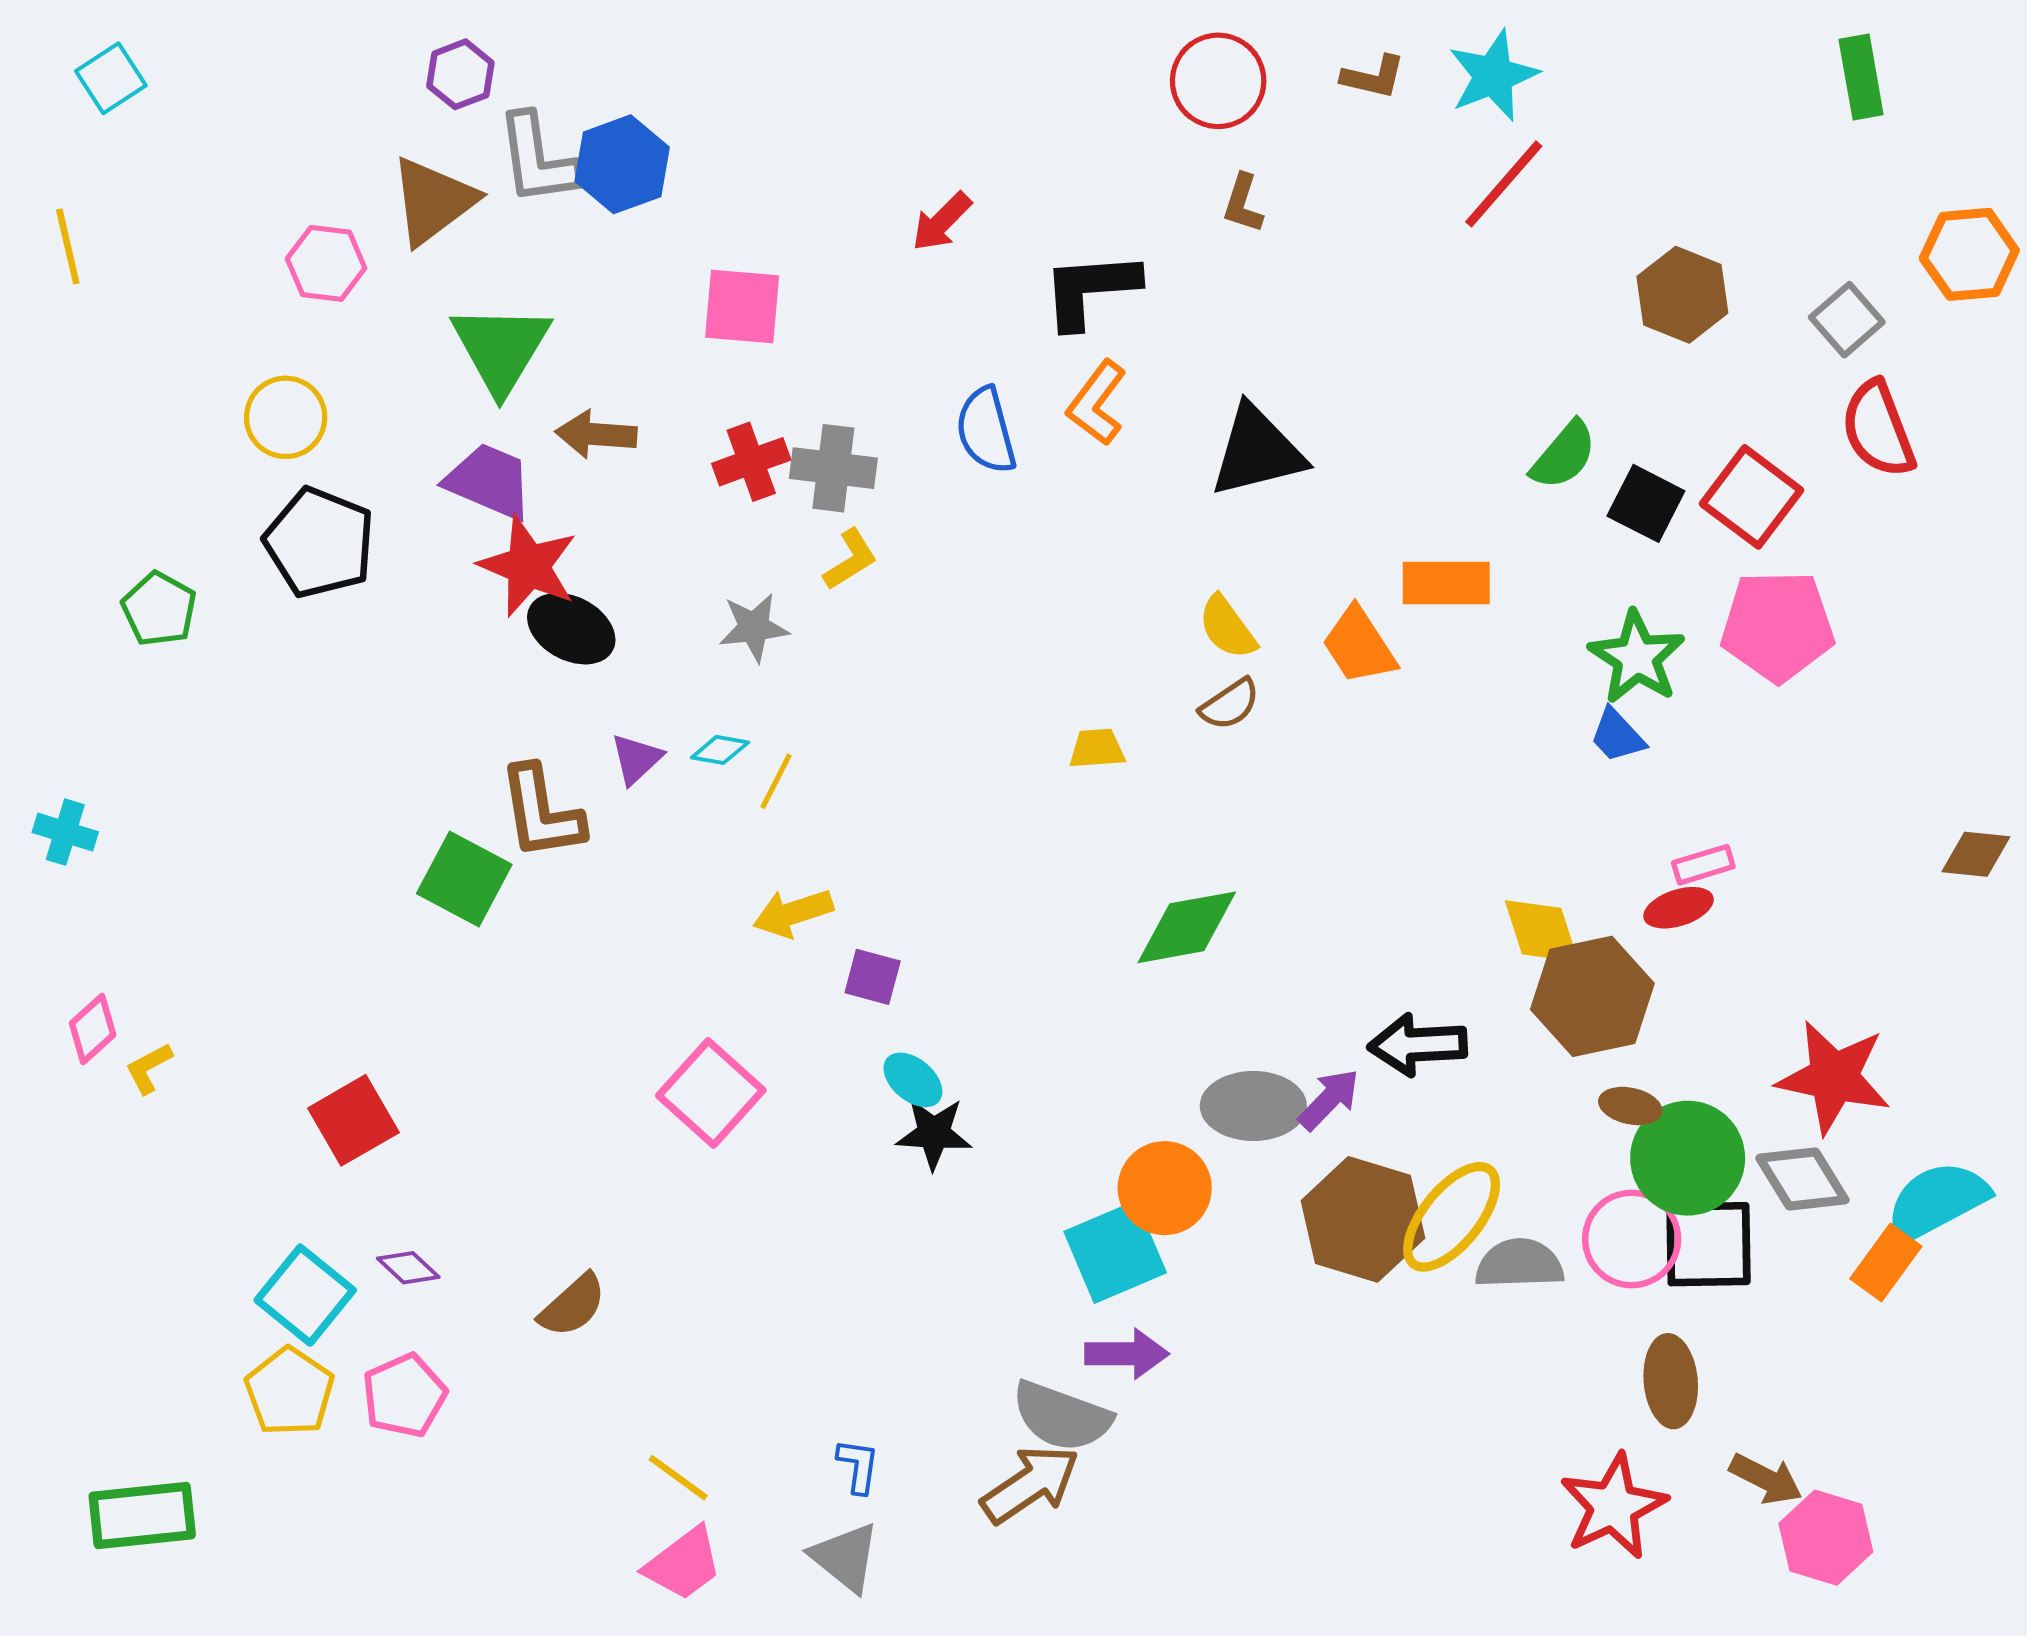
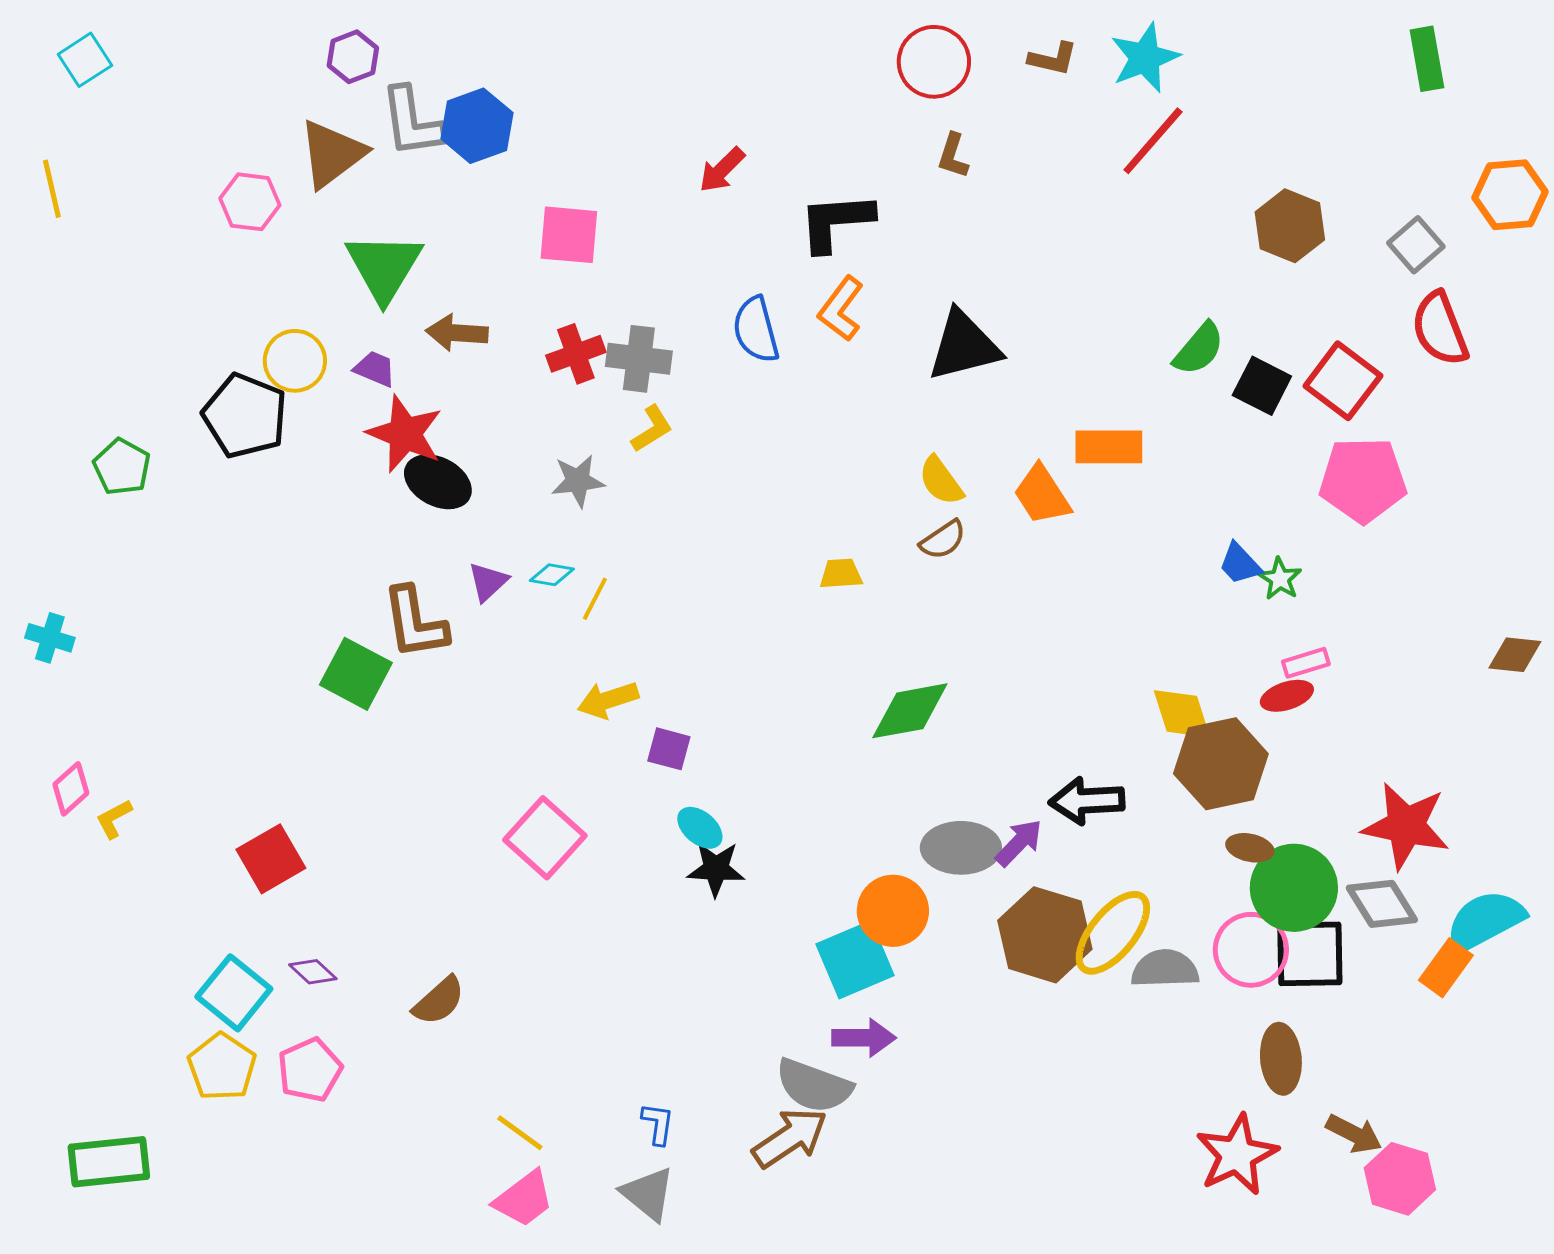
yellow circle: (286, 417) -> (295, 361), moved
purple trapezoid: (489, 481) -> (375, 369), size x0.6
green star: (1637, 657) -> (1280, 579), moved, size x0.6

